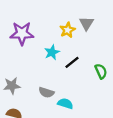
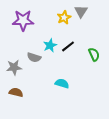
cyan star: (52, 52) -> (50, 45), moved
gray semicircle: (46, 92) -> (34, 57), moved

